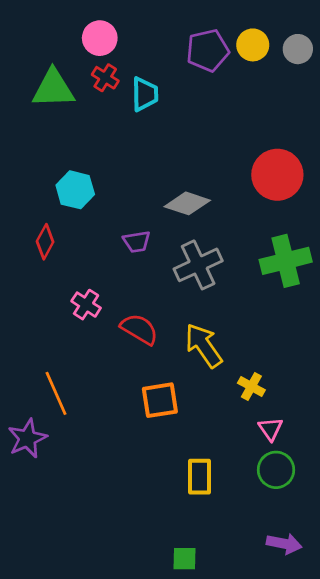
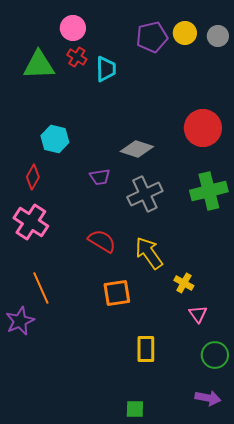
pink cross: (86, 305) -> (31, 222), moved, size x1.6
green circle: (276, 470) -> (215, 355), moved

